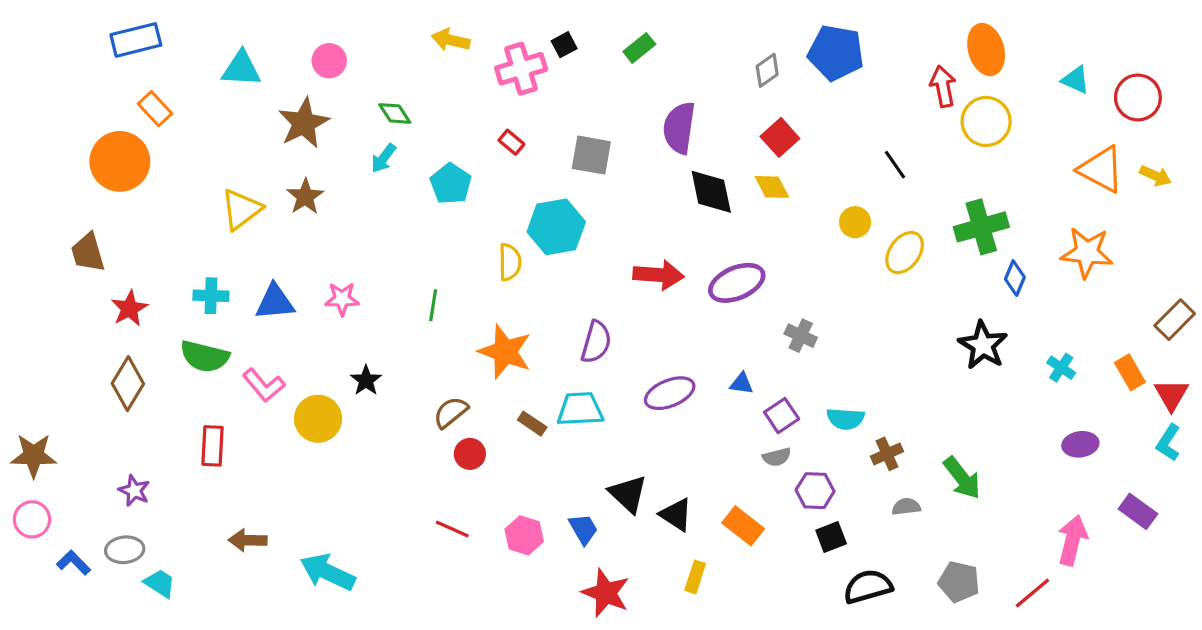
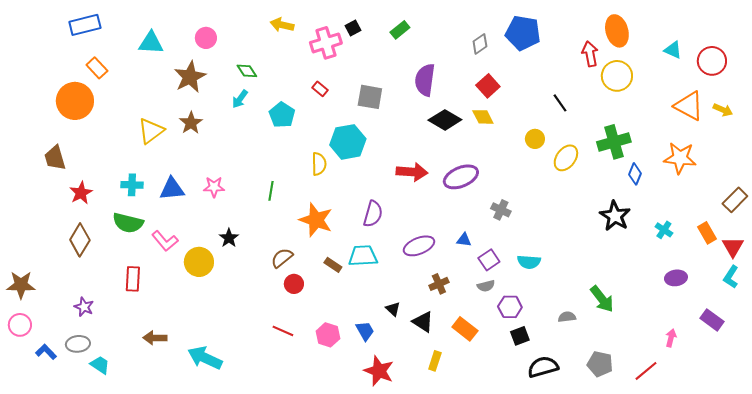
black diamond: (711, 192) -> (445, 120), turned -48
brown cross: (887, 454) -> (439, 284), moved
black triangle: (628, 494) -> (393, 309), size x0.6
pink arrow: (1072, 540) -> (671, 338), size x0.6

